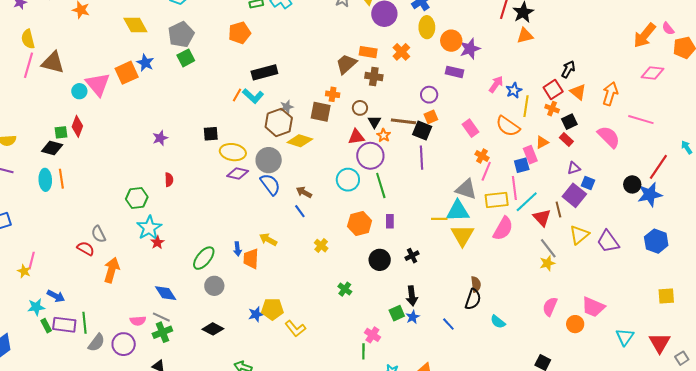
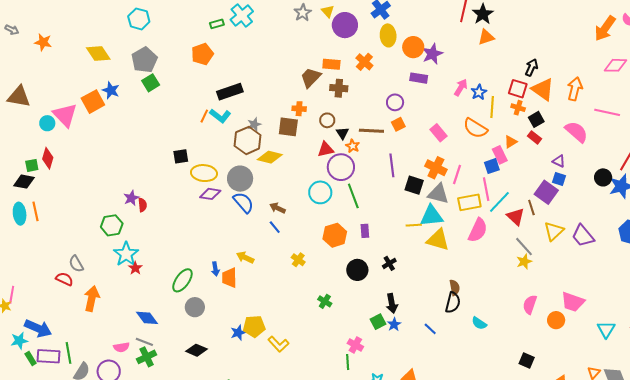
red square: (553, 90) -> (518, 89), turned -36
orange triangle: (578, 92) -> (543, 89), size x1.4
black square: (422, 130) -> (414, 185), moved
purple star: (160, 138) -> (131, 198), moved
orange cross: (482, 156) -> (436, 168), moved, size x1.5
purple triangle: (574, 168) -> (559, 161), moved, turned 48
yellow triangle: (462, 235) -> (438, 240), turned -40
blue arrow: (56, 296) -> (38, 328), size x1.5

